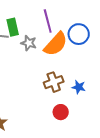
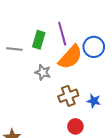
green rectangle: (13, 27) -> (39, 40), moved, turned 30
gray star: (29, 43) -> (43, 72), moved

